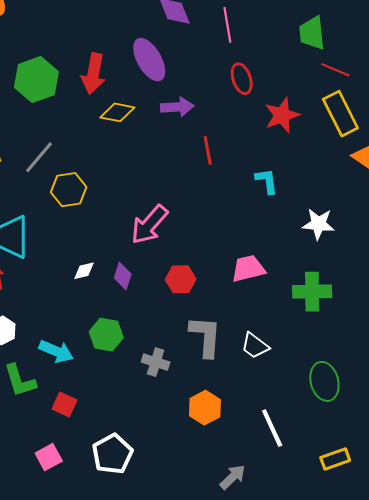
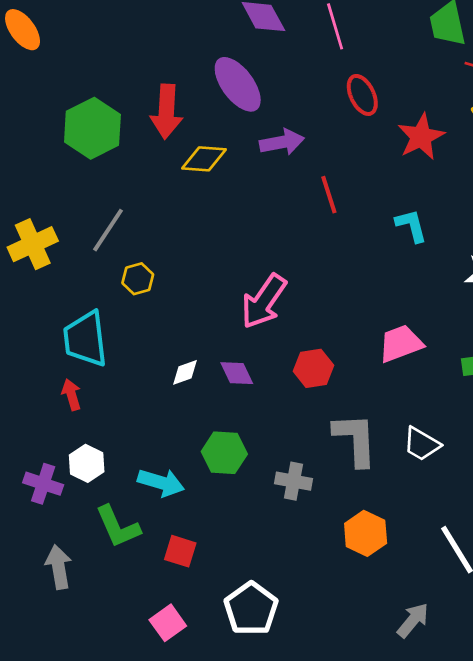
yellow hexagon: (69, 190) -> (138, 279), moved, size x0.7
purple diamond: (123, 276) -> (237, 373), turned -36

